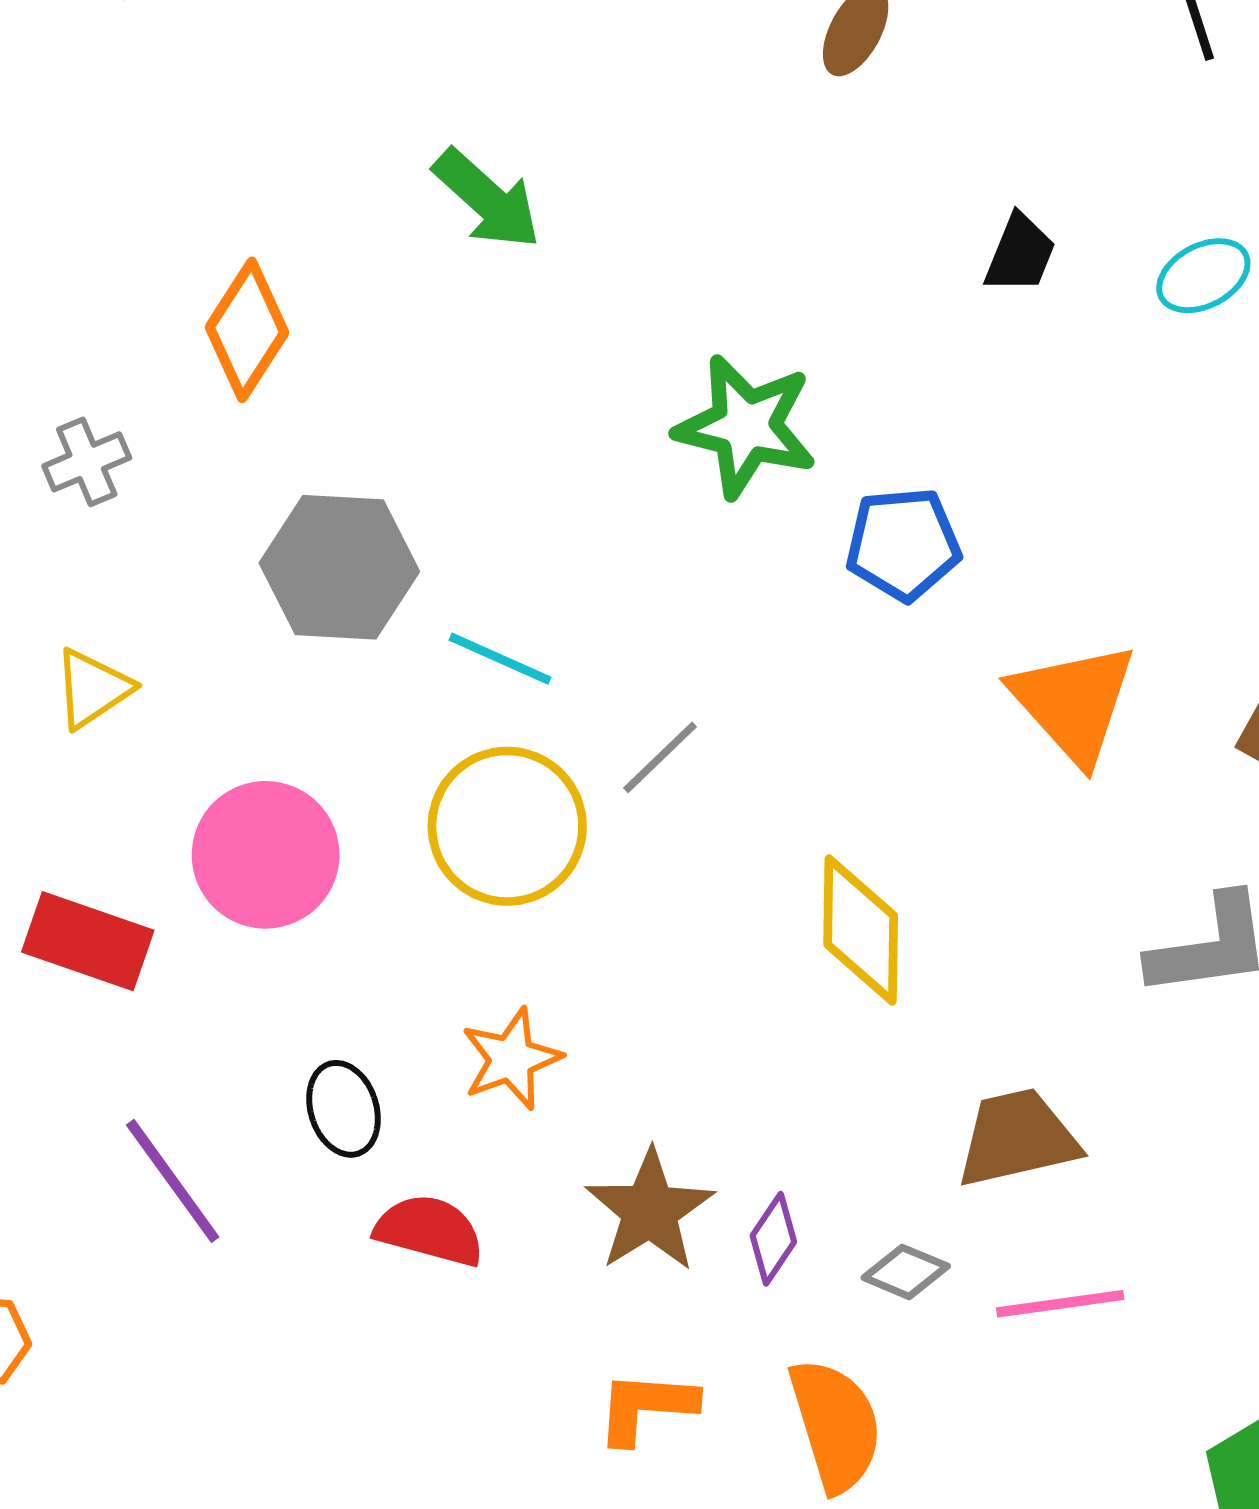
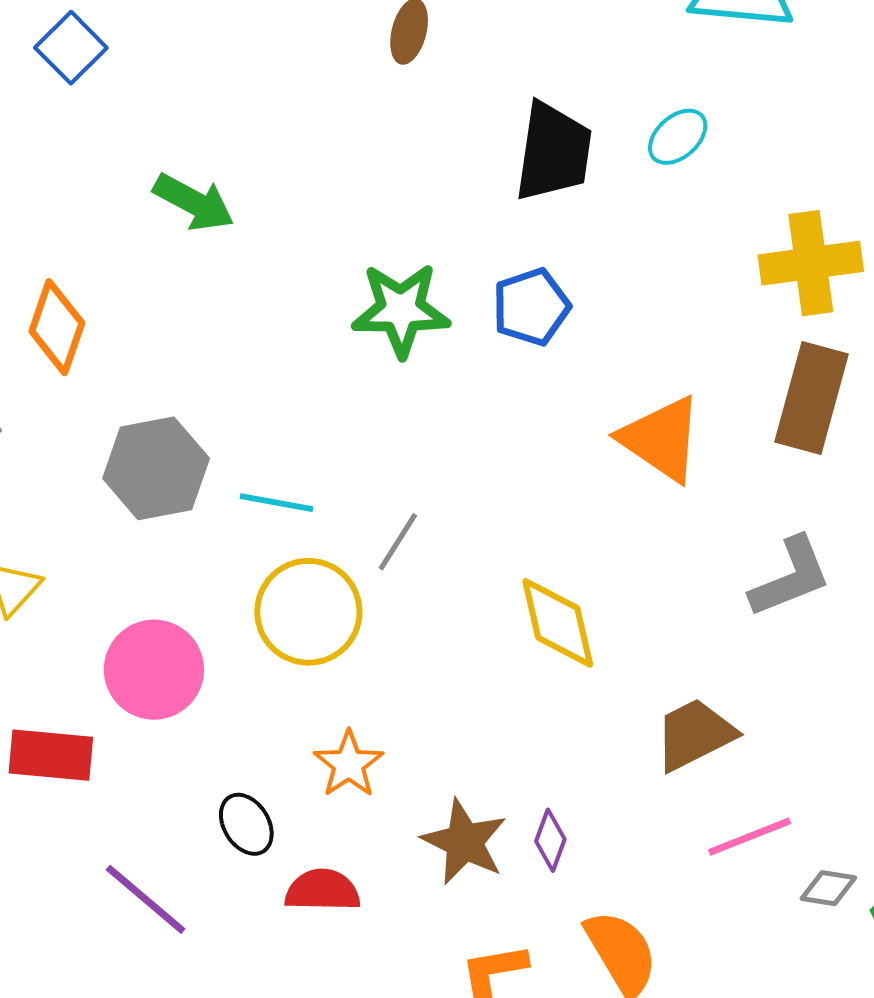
black trapezoid: (1020, 254) -> (553, 152), size x1.8
blue pentagon: (903, 544) -> (531, 307), moved
gray diamond: (906, 1272) -> (828, 888), moved

